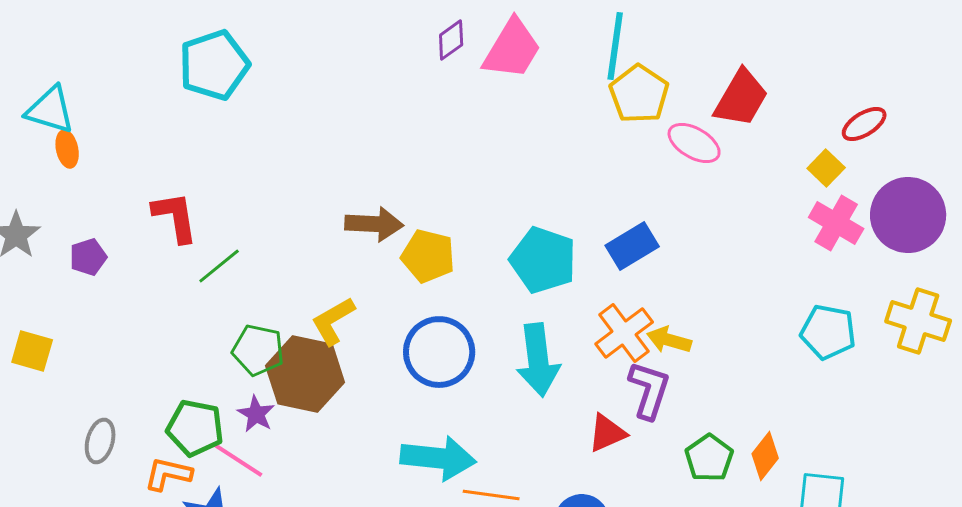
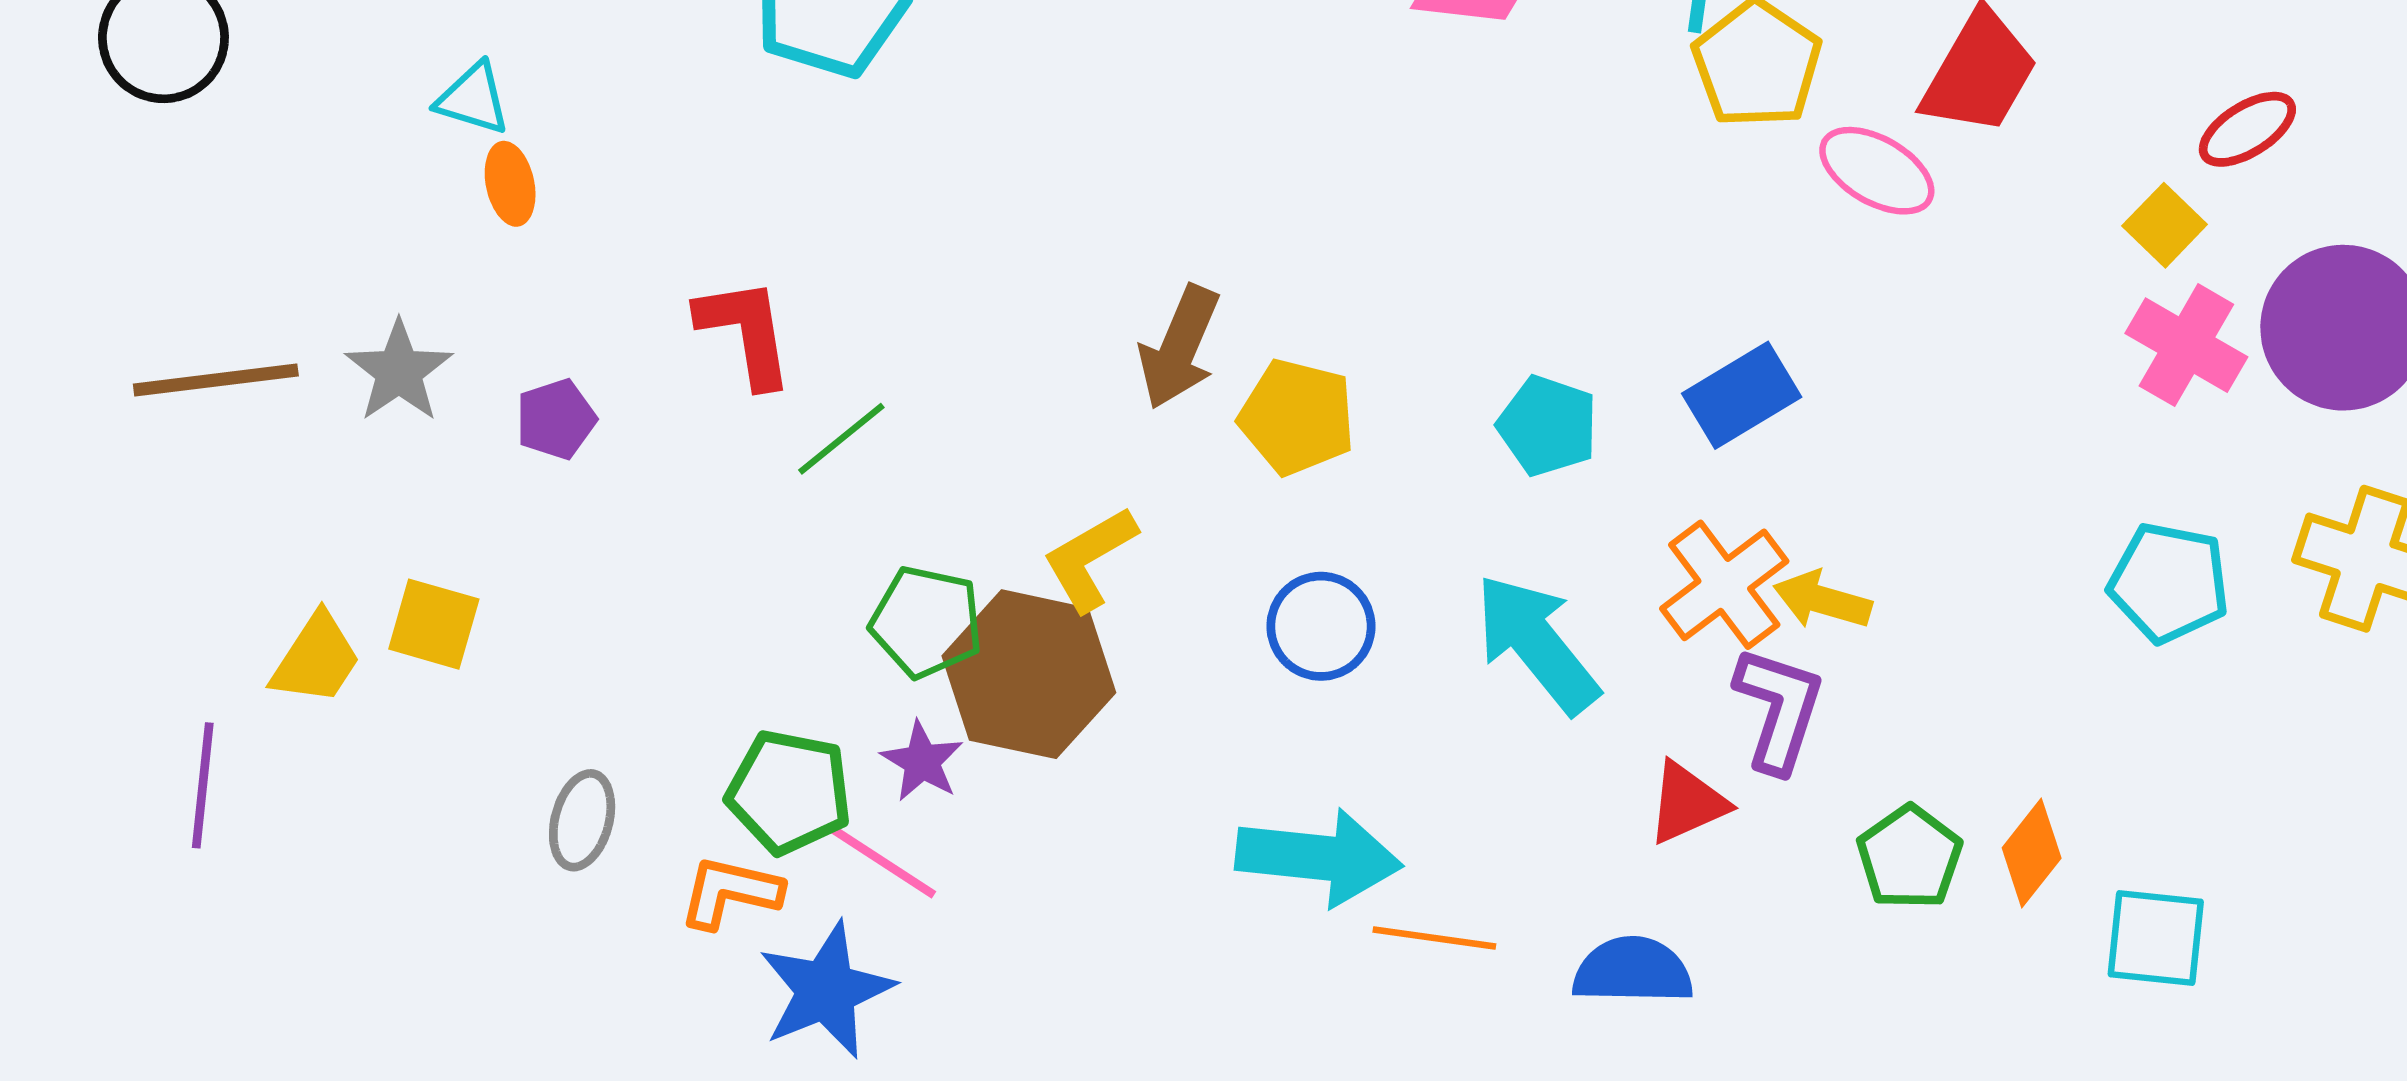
cyan triangle: (50, 110) -> (473, 99), size x0.7
brown arrow: (374, 224) -> (1179, 347), turned 110
cyan pentagon: (543, 260) -> (1548, 426), size x0.7
blue circle: (439, 352) -> (1321, 626), size x0.7
cyan arrow: (538, 360) -> (1537, 644), turned 148

